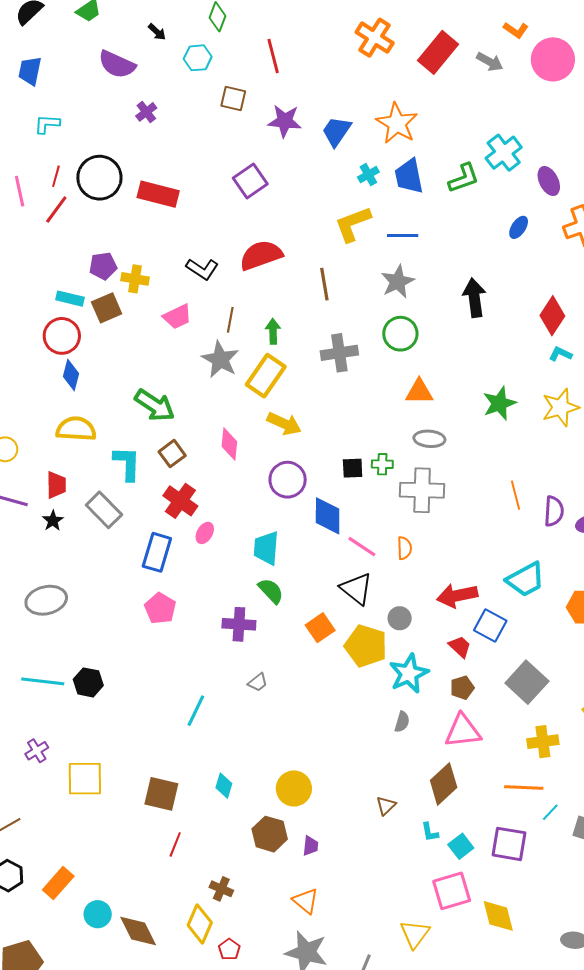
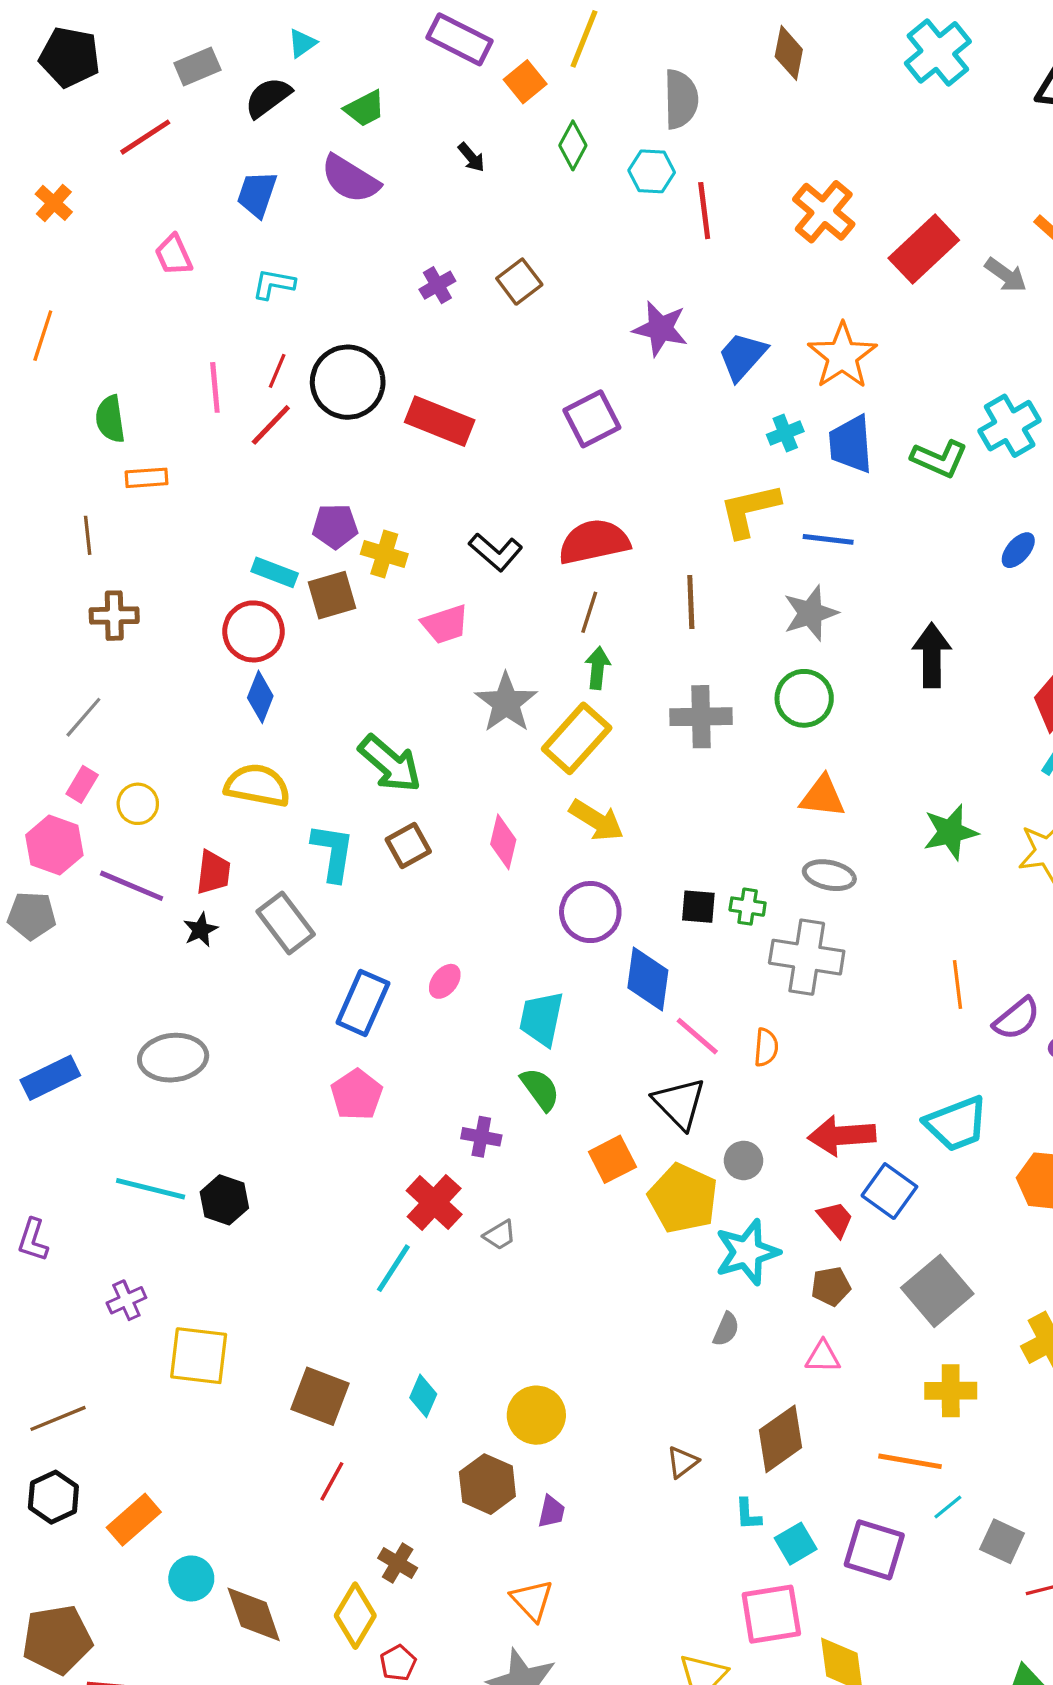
red line: (273, 56) -> (704, 211), moved
cyan hexagon: (198, 58) -> (652, 171), moved
purple semicircle: (117, 64) -> (350, 179), moved
brown square: (233, 99) -> (519, 282), moved, turned 32
green L-shape: (464, 178) -> (939, 459), turned 36
brown line: (230, 320) -> (589, 612), moved
red cross: (180, 501) -> (434, 1203), moved
purple semicircle: (554, 511) -> (1017, 1019), turned 40
purple cross: (239, 624) -> (481, 1137), size x0.7
pink triangle: (463, 731) -> (823, 1357), size x0.6

